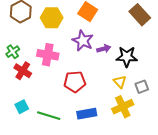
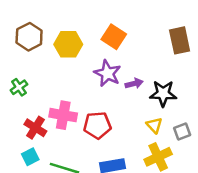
brown rectangle: (140, 15) -> (180, 40), turned 30
pink cross: (48, 55) -> (63, 115), moved
red cross: (23, 71) -> (35, 128), moved

